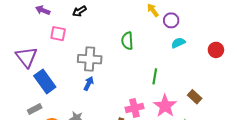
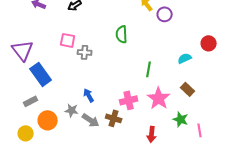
pink square: (58, 34) -> (68, 40), moved
cyan semicircle: (178, 43) -> (185, 58), moved
gray cross: (90, 59) -> (85, 52), size x0.6
blue arrow: (89, 84) -> (89, 95), moved, turned -56

